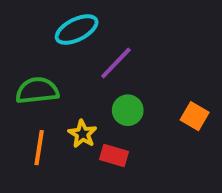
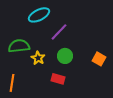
yellow star: (82, 134) -> (38, 58), moved
orange line: (39, 148) -> (12, 83), moved

